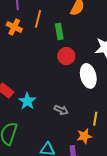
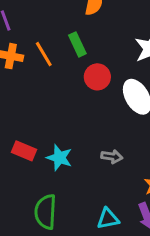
orange line: (38, 19) -> (44, 54), moved, turned -30

